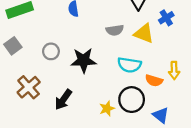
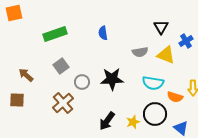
gray square: (13, 46) -> (61, 66), moved
gray circle: (51, 51) -> (82, 82), moved
black arrow: (63, 100) -> (107, 121), moved

